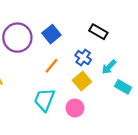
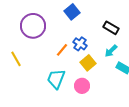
black rectangle: (98, 32) -> (111, 28), moved
blue square: (51, 34) -> (72, 12), moved
blue cross: (83, 58) -> (80, 44), moved

